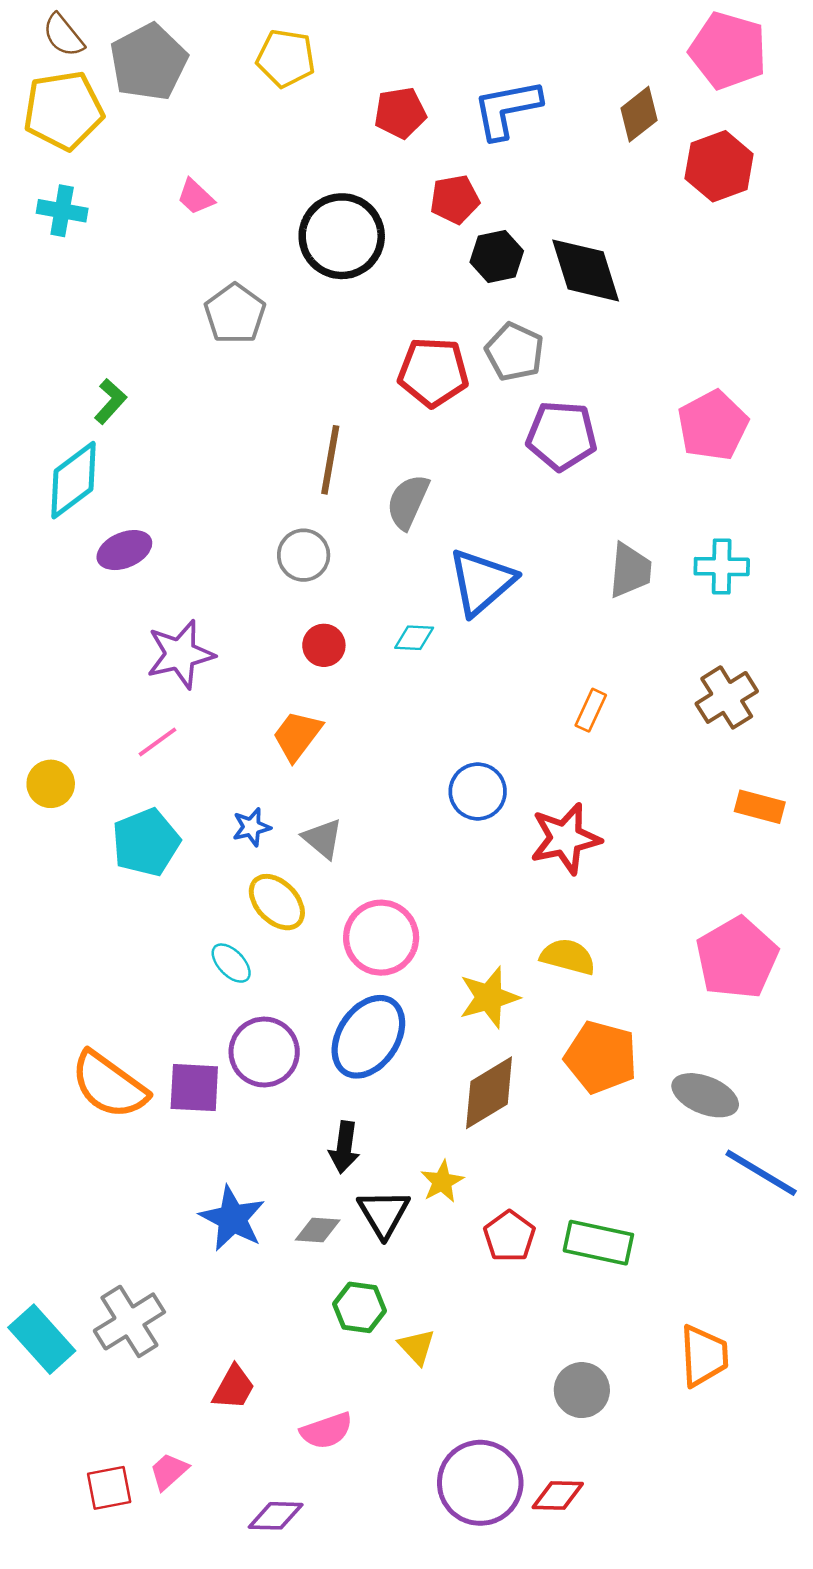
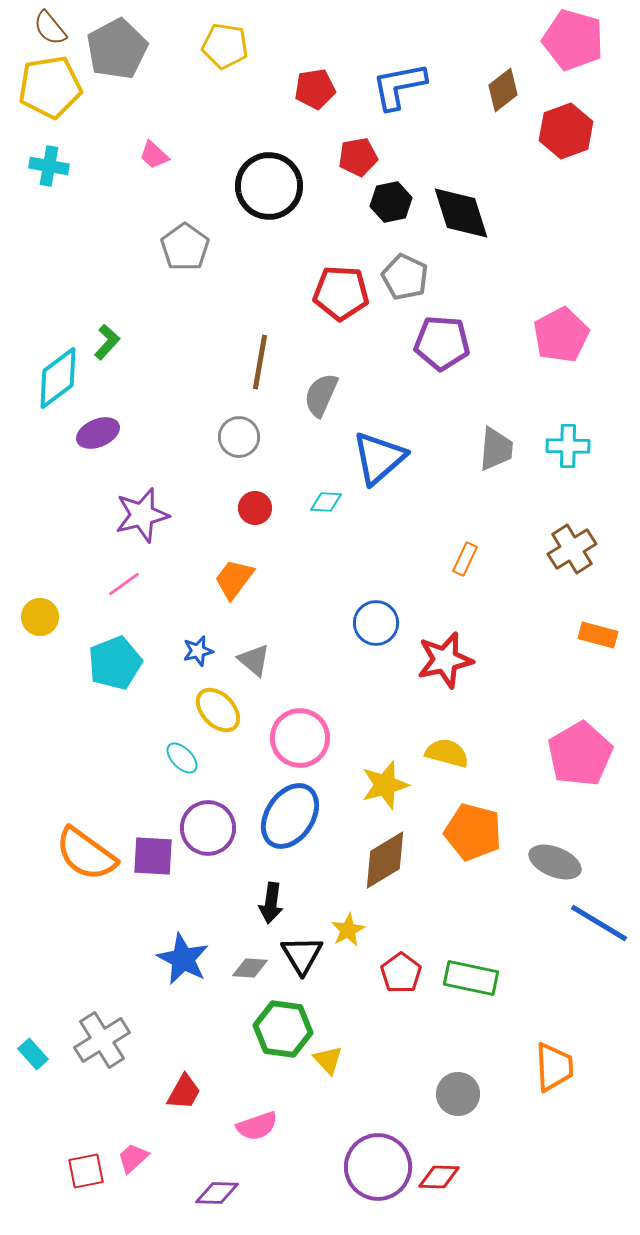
green L-shape: (110, 401) -> (107, 342), moved
green hexagon: (359, 1307) -> (283, 1029), size x1.4
cyan rectangle: (42, 1339) -> (33, 1054), size x0.6

